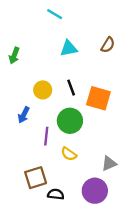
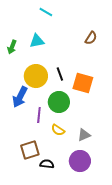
cyan triangle: (69, 48) -> (37, 41), moved
yellow circle: (43, 90) -> (36, 76), size x1.5
blue arrow: (24, 115) -> (20, 97), size x1.5
gray triangle: (109, 163) -> (84, 135), moved

